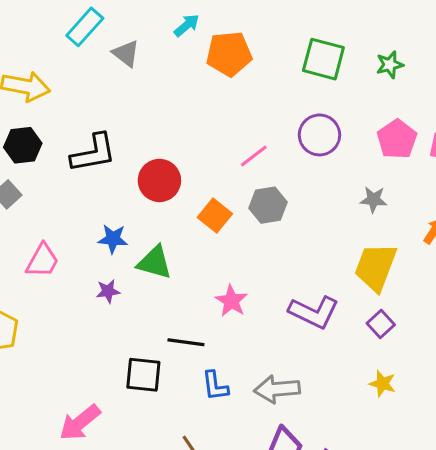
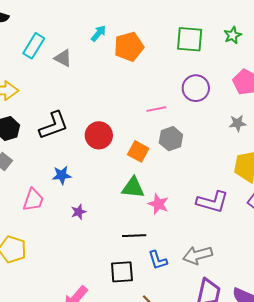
pink line: (254, 156) -> (156, 109), turned 36
blue star: (113, 239) -> (62, 175), moved
green triangle: (155, 262) -> (133, 188), moved
black square: (143, 375) -> (122, 272), moved

